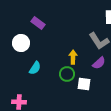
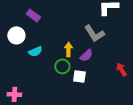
purple semicircle: (99, 63) -> (86, 55), moved
cyan semicircle: (35, 68) -> (35, 51), moved, turned 32

